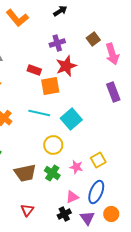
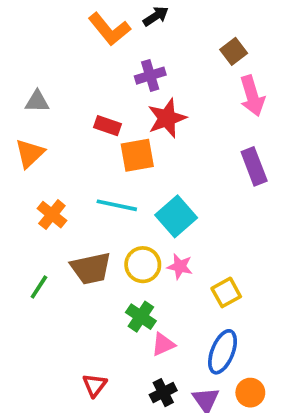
orange L-shape: (17, 18) -> (109, 29), moved
brown square: (93, 39) -> (234, 51), moved
pink star: (76, 167) -> (180, 267), moved
brown trapezoid: (25, 173) -> (91, 268), moved
pink triangle: (72, 197) -> (163, 344), moved

